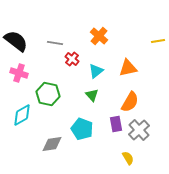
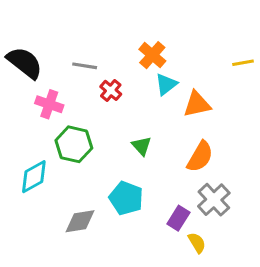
cyan triangle: (96, 71) -> (166, 84), moved
pink cross: (19, 73) -> (49, 104), moved
purple rectangle: (116, 124) -> (178, 218), moved, turned 42

